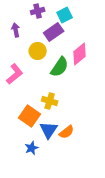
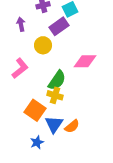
pink diamond: (80, 54) -> (85, 61), moved, turned 40
green semicircle: (60, 67) -> (57, 80), moved

